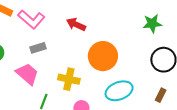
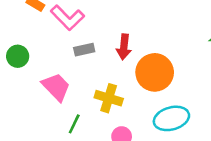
red arrow: (76, 24) -> (124, 47), moved, turned -114
gray rectangle: (38, 48) -> (84, 50), moved

